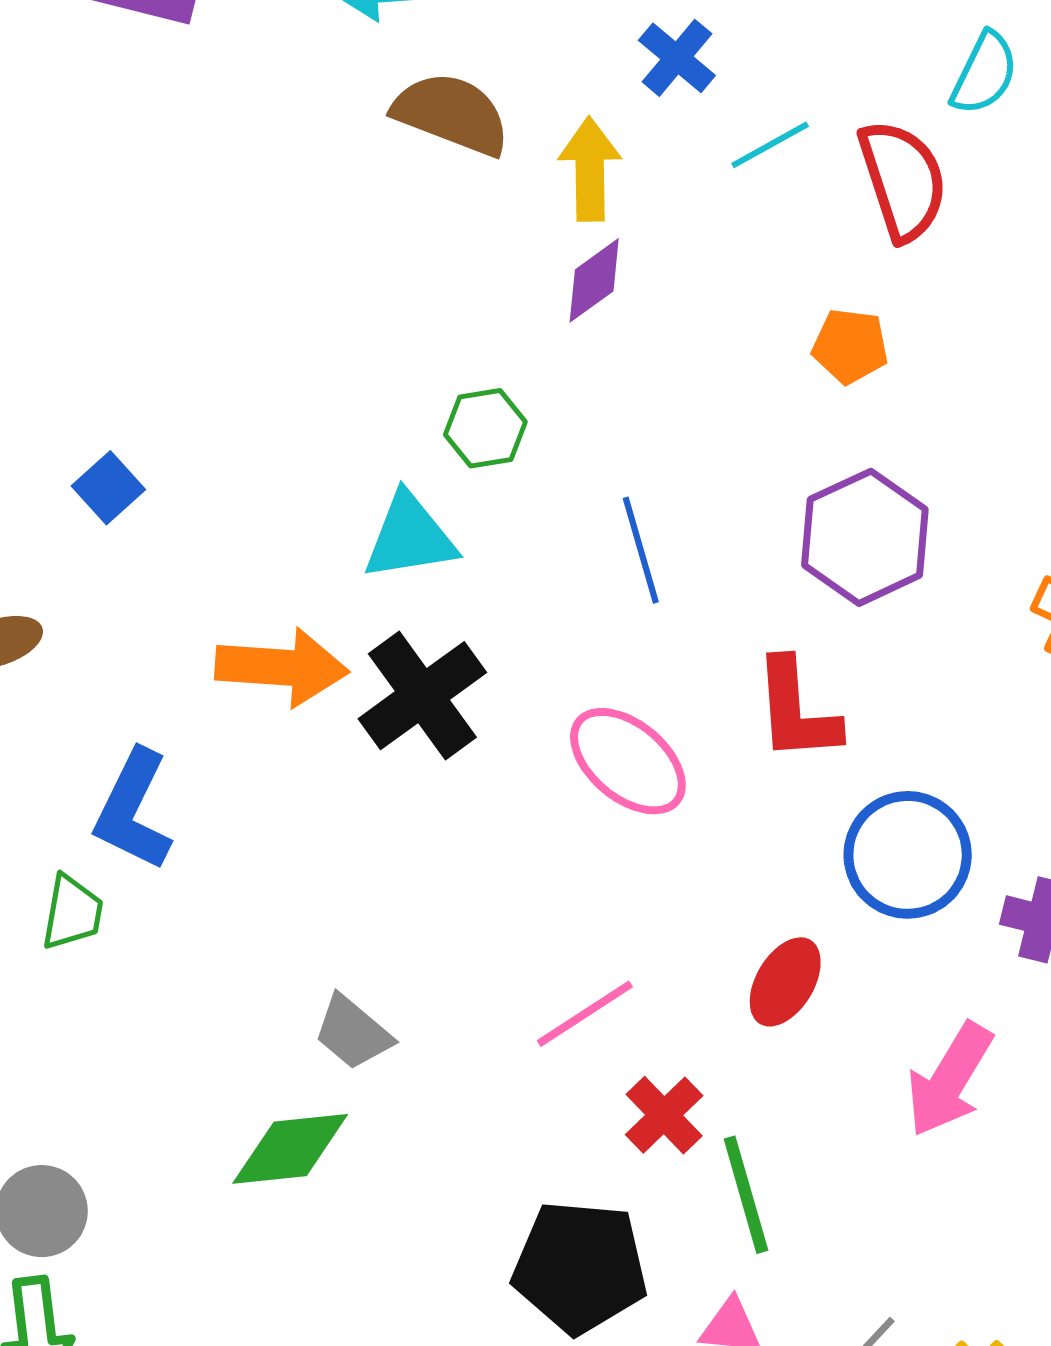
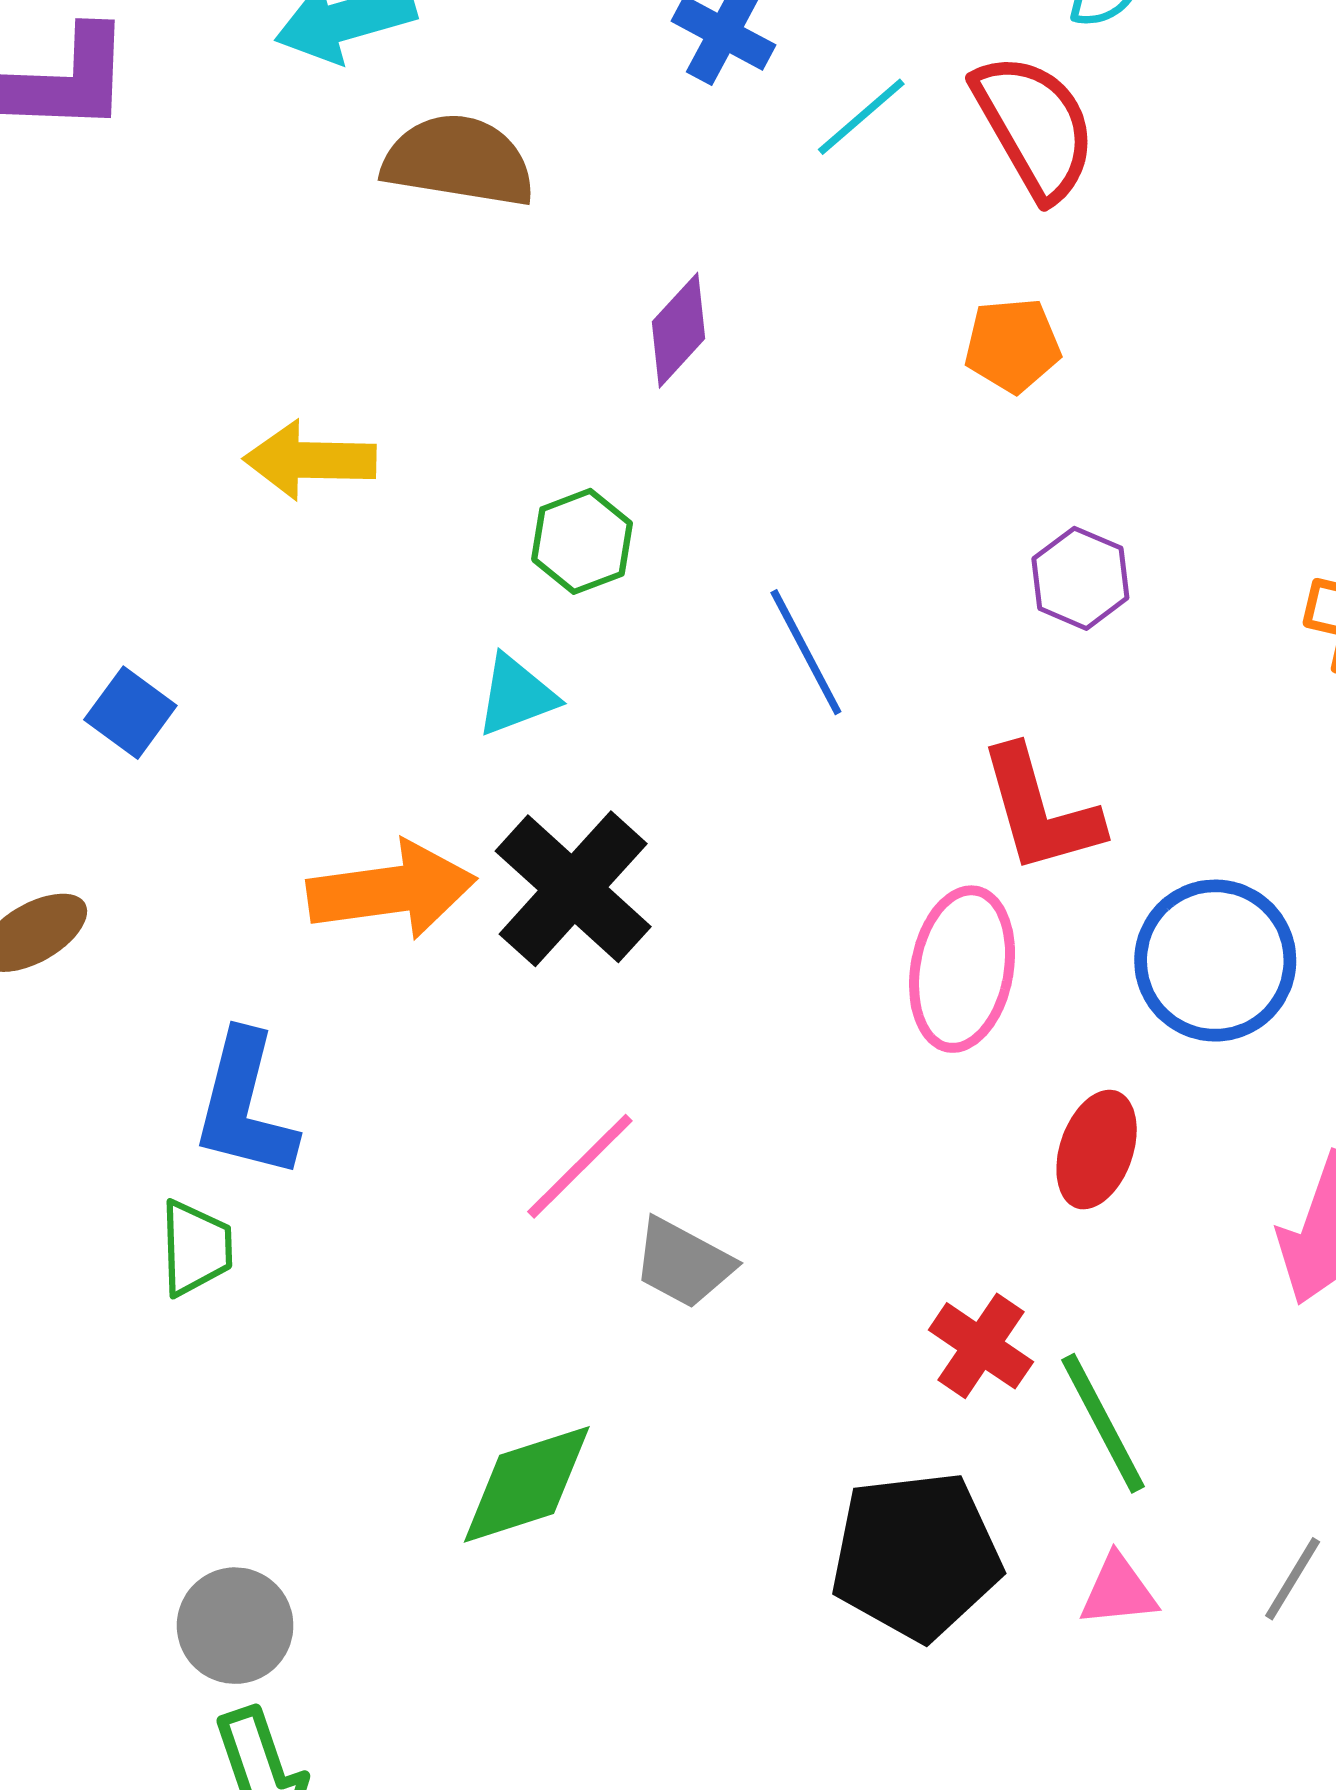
yellow arrow: (590, 169) -> (310, 460), moved, turned -76
cyan triangle: (410, 537) -> (516, 695), size x0.7
purple hexagon: (865, 537) -> (1080, 578), size x0.6
pink ellipse: (628, 761) -> (962, 969), moved, turned 72
pink line: (585, 1014) -> (580, 1166), moved
gray trapezoid: (353, 1033) -> (683, 1263), moved

